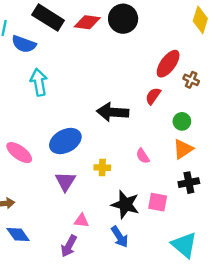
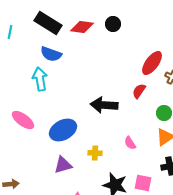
black circle: (123, 19) -> (113, 24), size x0.6
blue semicircle: (24, 44) -> (51, 54), moved
pink ellipse: (19, 153) -> (23, 120), moved
purple triangle: (65, 181) -> (63, 165), turned 42

